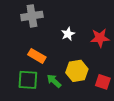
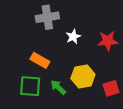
gray cross: (32, 16) -> (47, 17), moved
red square: (103, 82) -> (111, 88), turned -35

